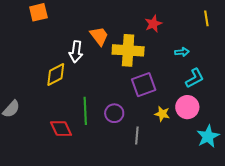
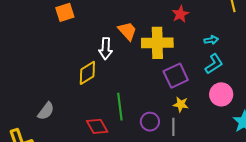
cyan L-shape: (195, 78) -> (214, 64), moved
purple circle: (114, 113) -> (150, 122), moved
yellow star: (162, 114) -> (181, 104), moved

